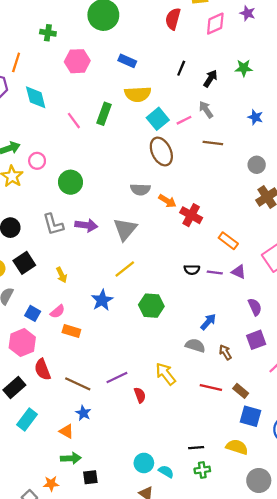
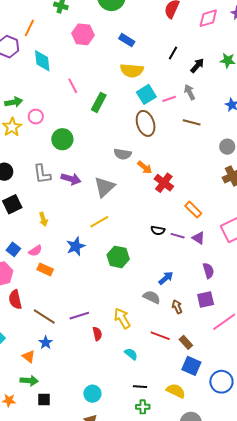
green rectangle: (104, 114) -> (99, 102), moved
cyan semicircle: (166, 472) -> (131, 354), moved

